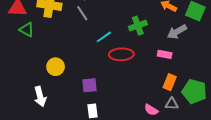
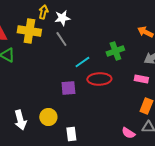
yellow circle: (56, 67) -> (48, 117), moved
purple square: (89, 85) -> (68, 88), moved

